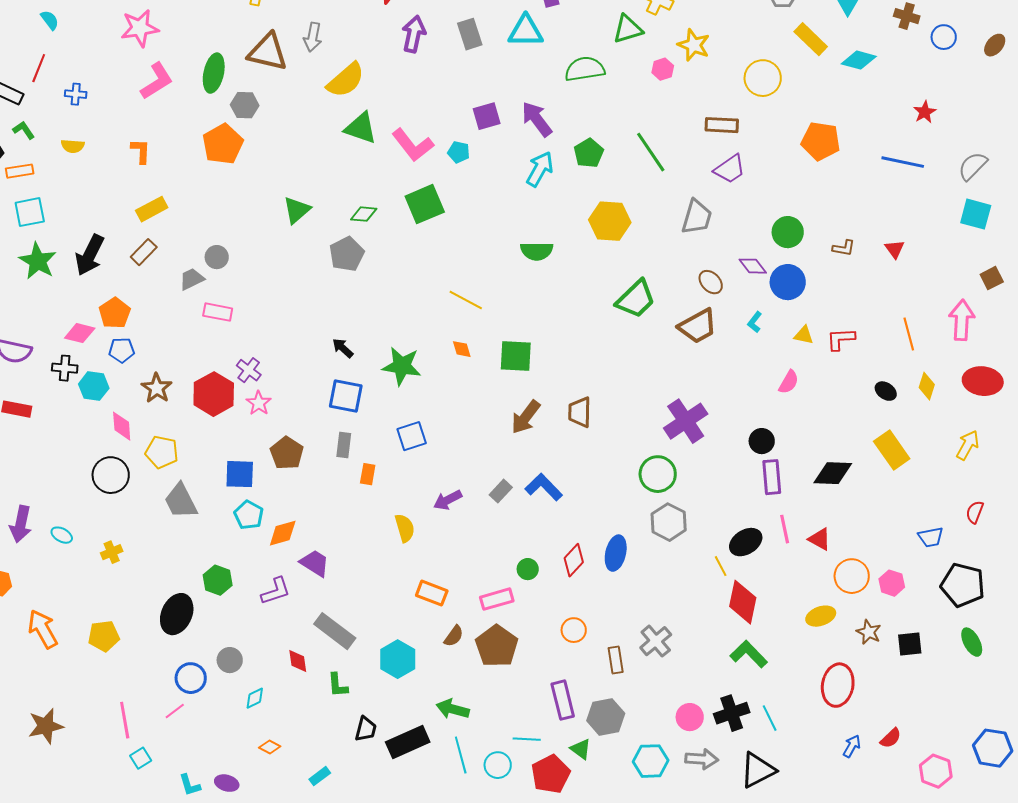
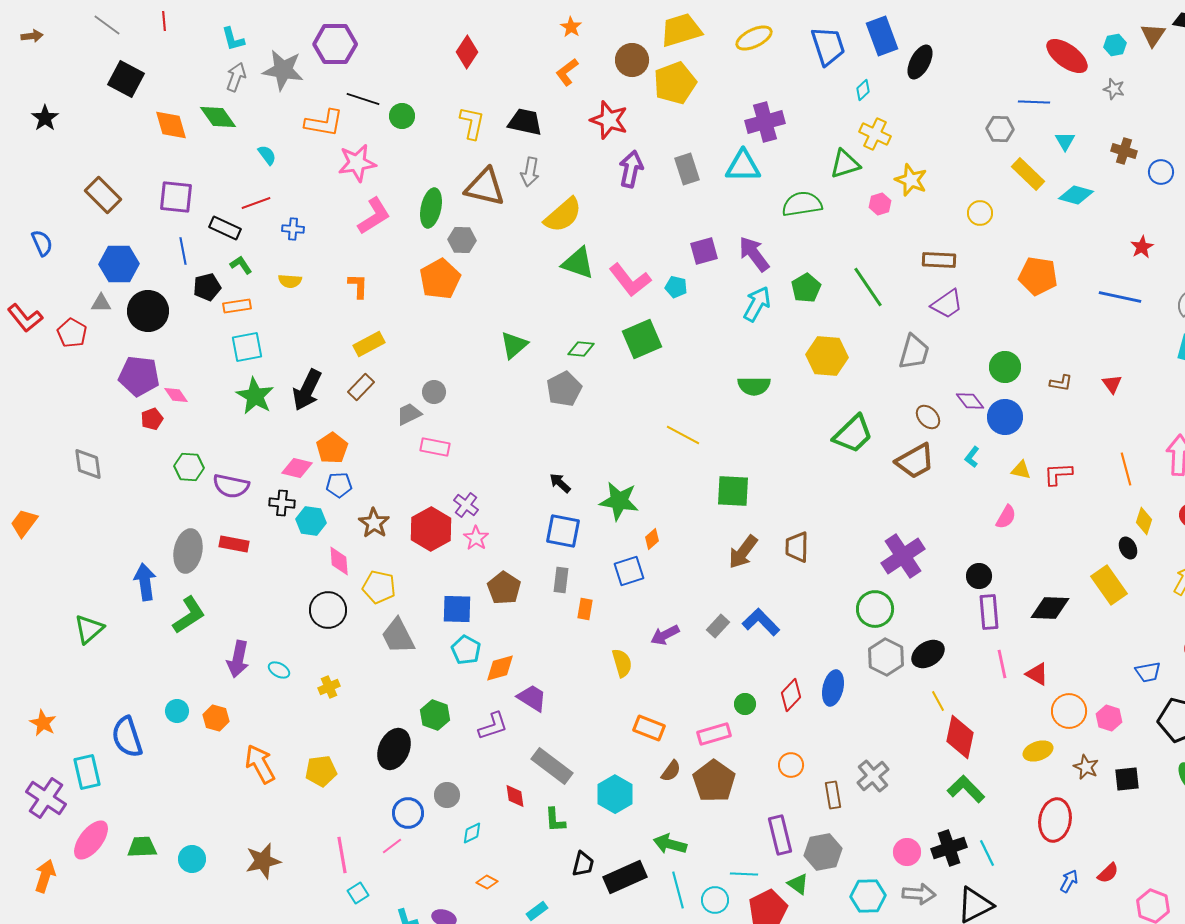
red line: (39, 68) -> (256, 203), turned 48
yellow circle: (763, 78) -> (980, 213), size x0.7
orange diamond: (462, 349) -> (652, 539), moved, turned 65
black ellipse: (886, 391) -> (1128, 548), moved, turned 30
black ellipse: (746, 542) -> (928, 654), moved

